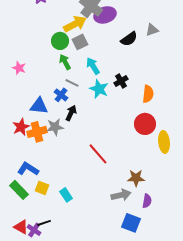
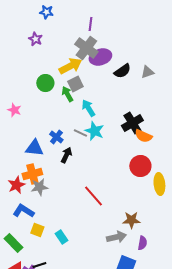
black semicircle: (129, 39) -> (122, 71), moved
green circle: (60, 41) -> (45, 83), moved
green arrow: (65, 62) -> (67, 94), moved
black cross: (121, 81) -> (132, 123), moved, size x1.5
gray line: (72, 83) -> (80, 133), moved
orange semicircle: (148, 94) -> (143, 136), turned 108
red star: (21, 127) -> (16, 185), moved
gray star: (55, 127) -> (39, 187), moved
green rectangle: (19, 190) -> (13, 243), moved

